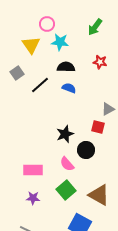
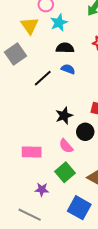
cyan star: (60, 42) -> (59, 23), turned -30
gray square: (17, 73) -> (15, 54), size x1.5
black line: (40, 85) -> (43, 78), moved
purple star: (33, 198) -> (42, 189), moved

